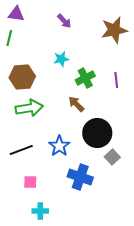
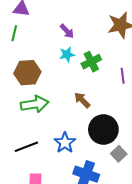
purple arrow: (64, 21) -> (67, 31), moved
green cross: (85, 78) -> (91, 62), moved

